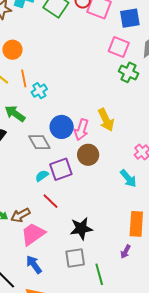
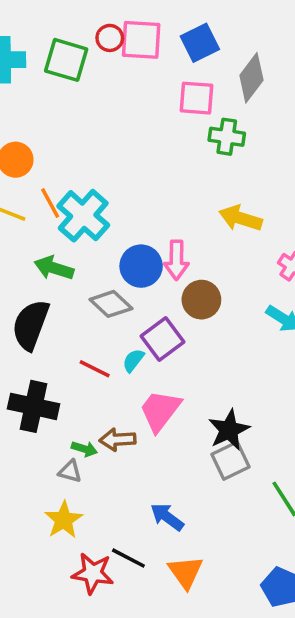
cyan cross: (39, 91) -> (83, 216), size x1.8
yellow arrow: (106, 120) -> (241, 218), moved, turned 150
red line: (51, 201) -> (95, 369), moved
brown arrow: (20, 215) -> (118, 440), turned 42
pink trapezoid: (33, 234) -> (160, 411), moved
gray square: (75, 258) -> (230, 461), moved

